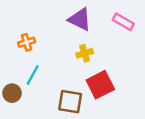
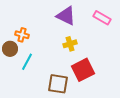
orange cross: (27, 42) -> (22, 35), turned 32
brown circle: (12, 93) -> (10, 49), moved

